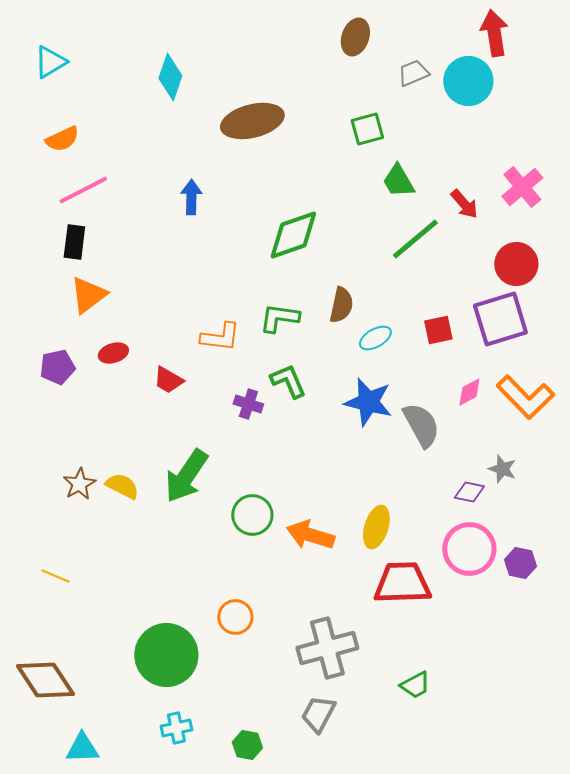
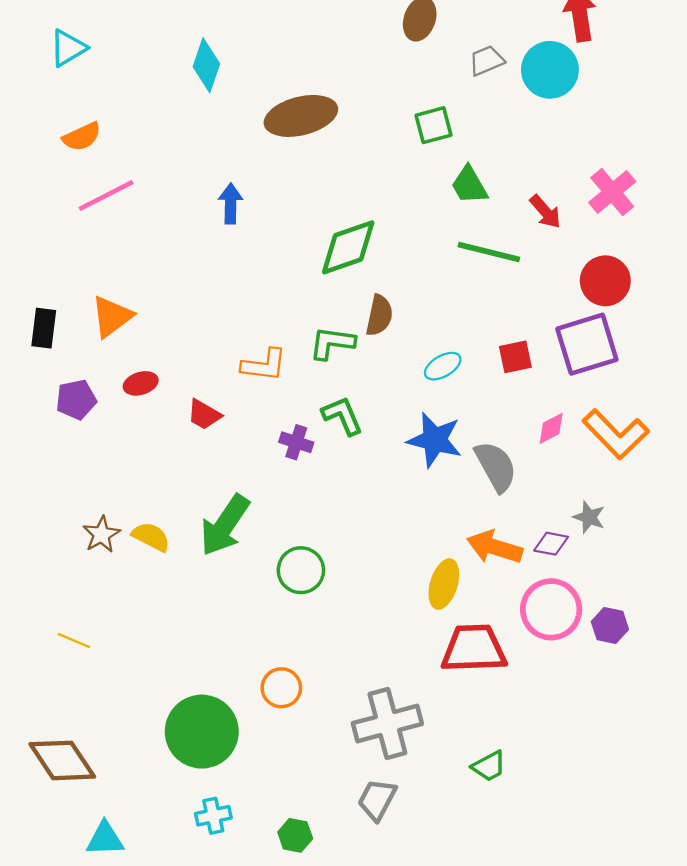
green line: (415, 239) -> (489, 252), turned 54
black rectangle: (74, 242) -> (44, 328), moved
brown semicircle: (341, 305) -> (379, 315), moved
orange arrow: (310, 535) -> (495, 547), moved

